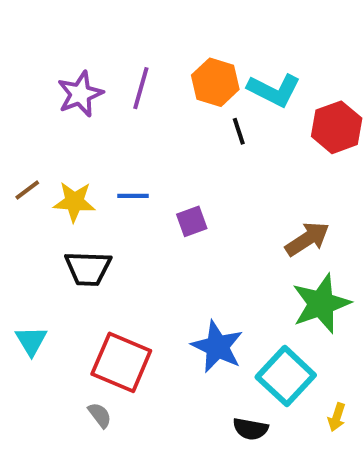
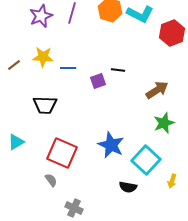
black line: (239, 131) -> (118, 70), moved, turned -64
yellow star: (74, 202) -> (43, 57), moved
green star: (321, 304) -> (164, 123), size x0.7
cyan triangle: (31, 341) -> (16, 142), turned 30

